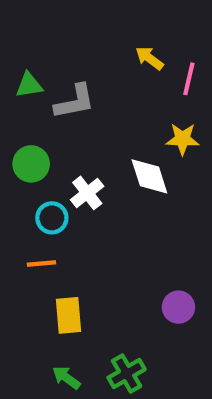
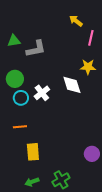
yellow arrow: (149, 58) -> (76, 21), moved
cyan circle: (52, 218) -> (21, 98), moved
purple circle: (178, 307) -> (92, 154), moved
green arrow: (66, 378) -> (32, 182), turned -56

